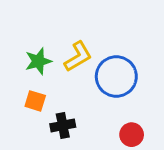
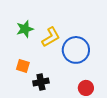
green star: (38, 61) -> (25, 29), moved

